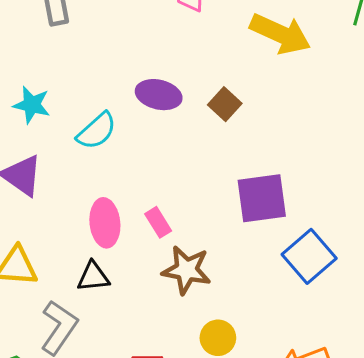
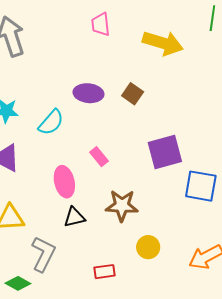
pink rectangle: (158, 222) -> (99, 157), moved
blue square: (309, 256) -> (201, 186), turned -32
black triangle: (93, 277) -> (74, 217), moved

